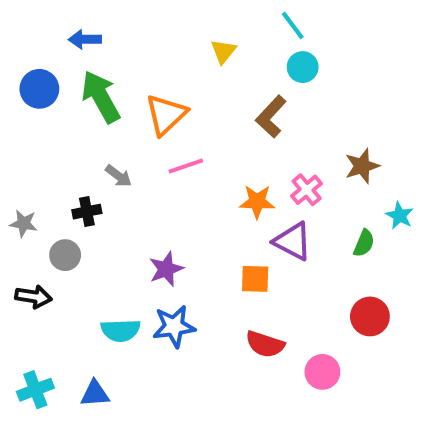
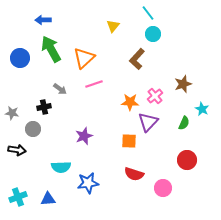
blue circle: (39, 89) -> (20, 58), moved
purple triangle: (293, 241) -> (148, 122), turned 45
blue star: (174, 326) -> (88, 183), moved

